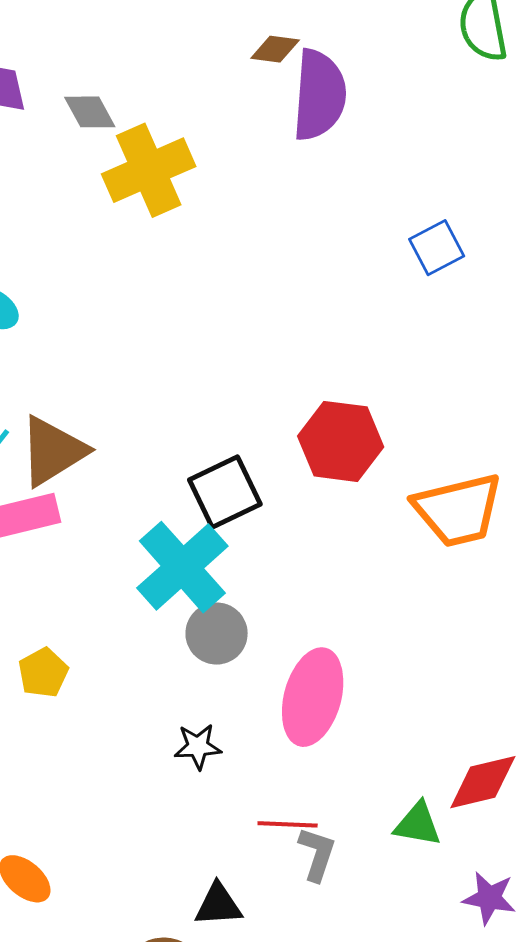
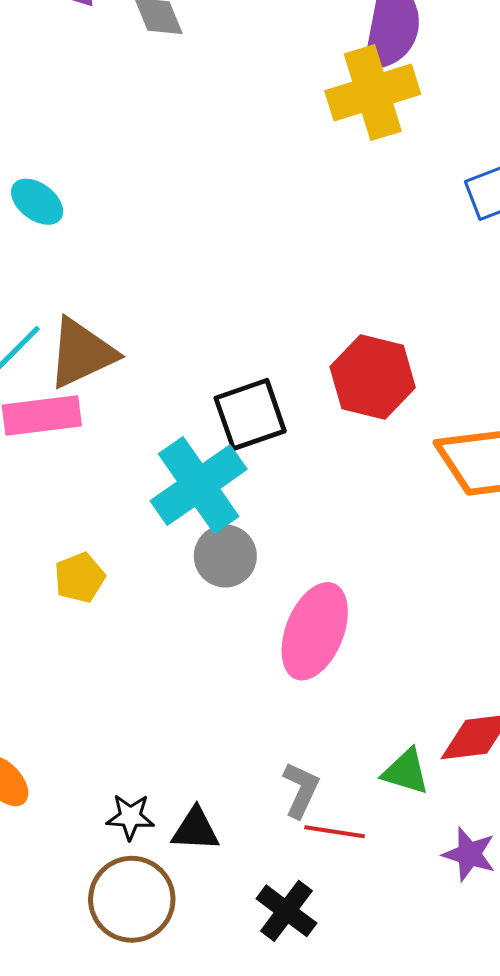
yellow cross: (149, 170) -> (373, 93), moved
yellow pentagon: (43, 673) -> (80, 578), moved
black star: (198, 747) -> (130, 817), moved
red line: (288, 824) -> (335, 832), moved

